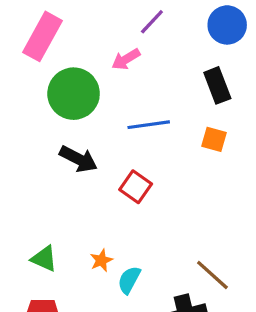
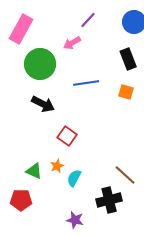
red square: (136, 187) -> (67, 136), moved
green triangle: (44, 259) -> (34, 171), moved

